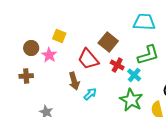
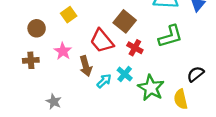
yellow square: (59, 36) -> (69, 15), turned 32
pink star: (49, 55) -> (63, 51), moved
cyan cross: (134, 75) -> (125, 74), moved

